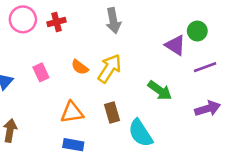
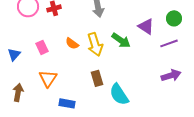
green circle: (197, 31) -> (174, 18), moved
yellow arrow: (109, 68) -> (95, 44), turned 130
green arrow: (160, 90) -> (121, 40), moved
orange triangle: (72, 112) -> (48, 78), moved, turned -48

